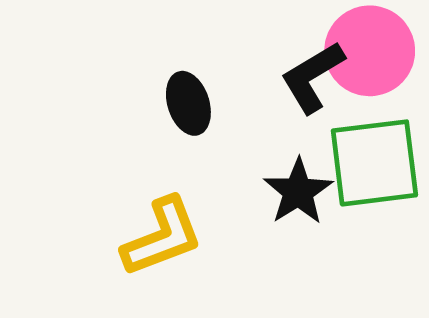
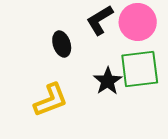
black L-shape: (312, 77) -> (100, 20), moved

